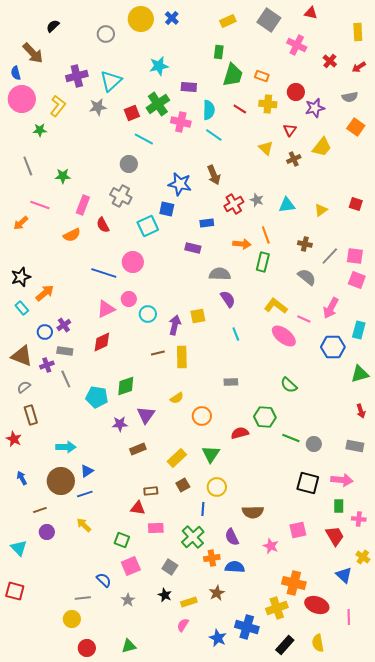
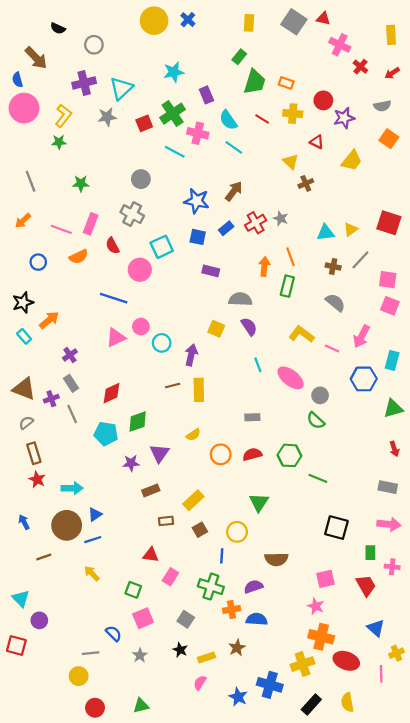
red triangle: (311, 13) -> (323, 19), moved
yellow rectangle: (228, 21) -> (249, 23), turned -63
black semicircle: (53, 26) -> (58, 28), turned -112
gray circle: (106, 34) -> (94, 45), moved
pink cross: (297, 45) -> (340, 45), moved
green rectangle: (219, 52) -> (239, 57), turned 32
purple rectangle: (189, 87) -> (206, 95), turned 63
cyan semicircle: (209, 110) -> (228, 120), turned 144
green star: (40, 130) -> (59, 142), moved
red triangle: (290, 130) -> (317, 142), turned -40
cyan line: (144, 139) -> (175, 152), moved
brown cross: (294, 159) -> (306, 183), moved
brown arrow: (214, 175) -> (234, 191), turned -120
green star: (63, 176) -> (81, 183), moved
red square: (356, 204) -> (389, 223), size x1.6
pink line: (40, 205) -> (61, 229), moved
cyan triangle: (287, 205) -> (326, 233), moved
blue square: (167, 209) -> (198, 237), moved
orange arrow: (21, 223) -> (23, 221), moved
blue rectangle: (207, 223) -> (226, 228), moved, turned -32
orange arrow: (242, 244) -> (264, 266), turned -90
gray line: (330, 256) -> (360, 260), moved
pink circle: (133, 262) -> (140, 270), moved
yellow square: (198, 316) -> (216, 329), moved, turned 35
blue circle: (45, 332) -> (38, 262), moved
pink ellipse: (284, 336) -> (291, 378), moved
red diamond: (102, 342) -> (111, 393), moved
gray rectangle: (65, 351) -> (71, 383), turned 49
red semicircle: (240, 433) -> (252, 454), moved
red star: (14, 439) -> (37, 479), moved
gray circle: (314, 444) -> (320, 395), moved
green triangle: (211, 454) -> (259, 502), moved
pink arrow: (342, 480) -> (389, 524), moved
brown rectangle: (151, 491) -> (166, 521), moved
pink rectangle: (156, 528) -> (170, 577), turned -56
purple circle: (47, 532) -> (39, 620), moved
green cross: (193, 537) -> (211, 587), turned -30
purple semicircle: (232, 537) -> (253, 587), turned 96
pink star: (271, 546) -> (316, 606), moved
yellow cross: (363, 557) -> (397, 653), moved, turned 32

